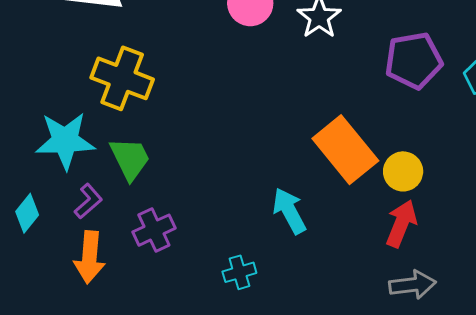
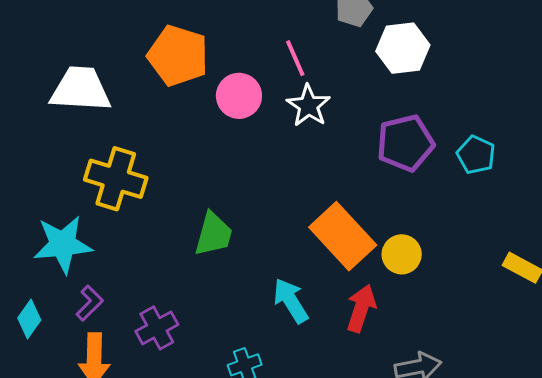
green trapezoid: (130, 159) -> (213, 234), moved, turned 45
red arrow: (401, 223) -> (361, 308), moved

